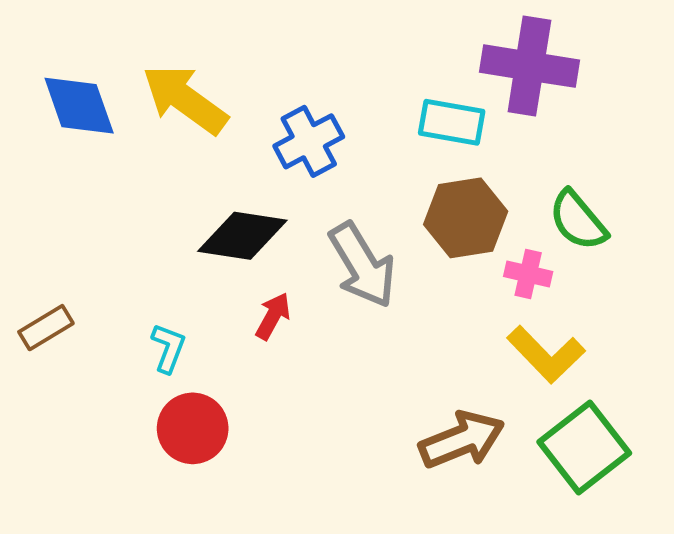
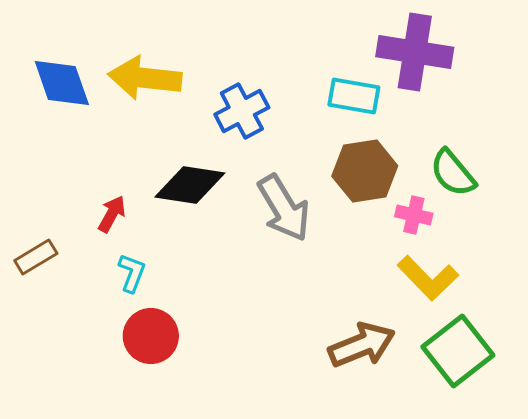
yellow arrow: (185, 99) -> (145, 78), turned -30
red arrow: (273, 316) -> (112, 214), moved

